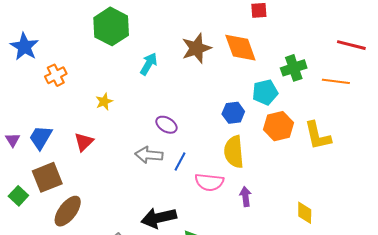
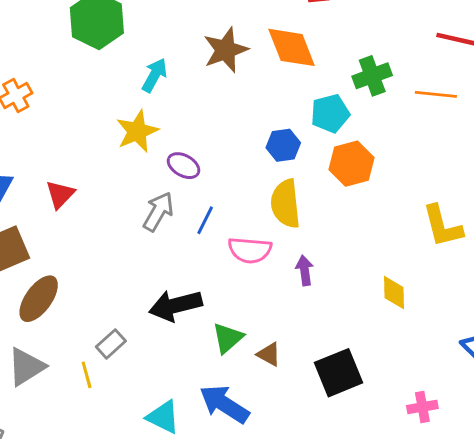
yellow star: (104, 102) -> (137, 131), moved, size x1.6
yellow L-shape: (318, 136) -> (442, 226), moved
gray arrow: (149, 155) -> (158, 212), turned 116

